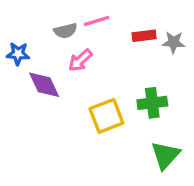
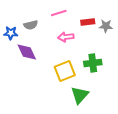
gray semicircle: (65, 31) -> (31, 25), moved
pink arrow: (80, 60) -> (66, 37), moved, turned 35
green triangle: (165, 155) -> (80, 95), moved

